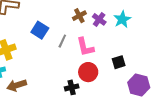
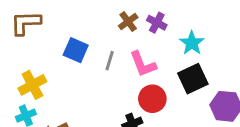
cyan star: (122, 19) -> (192, 43), moved
black square: (119, 62) -> (193, 79), size x1.5

